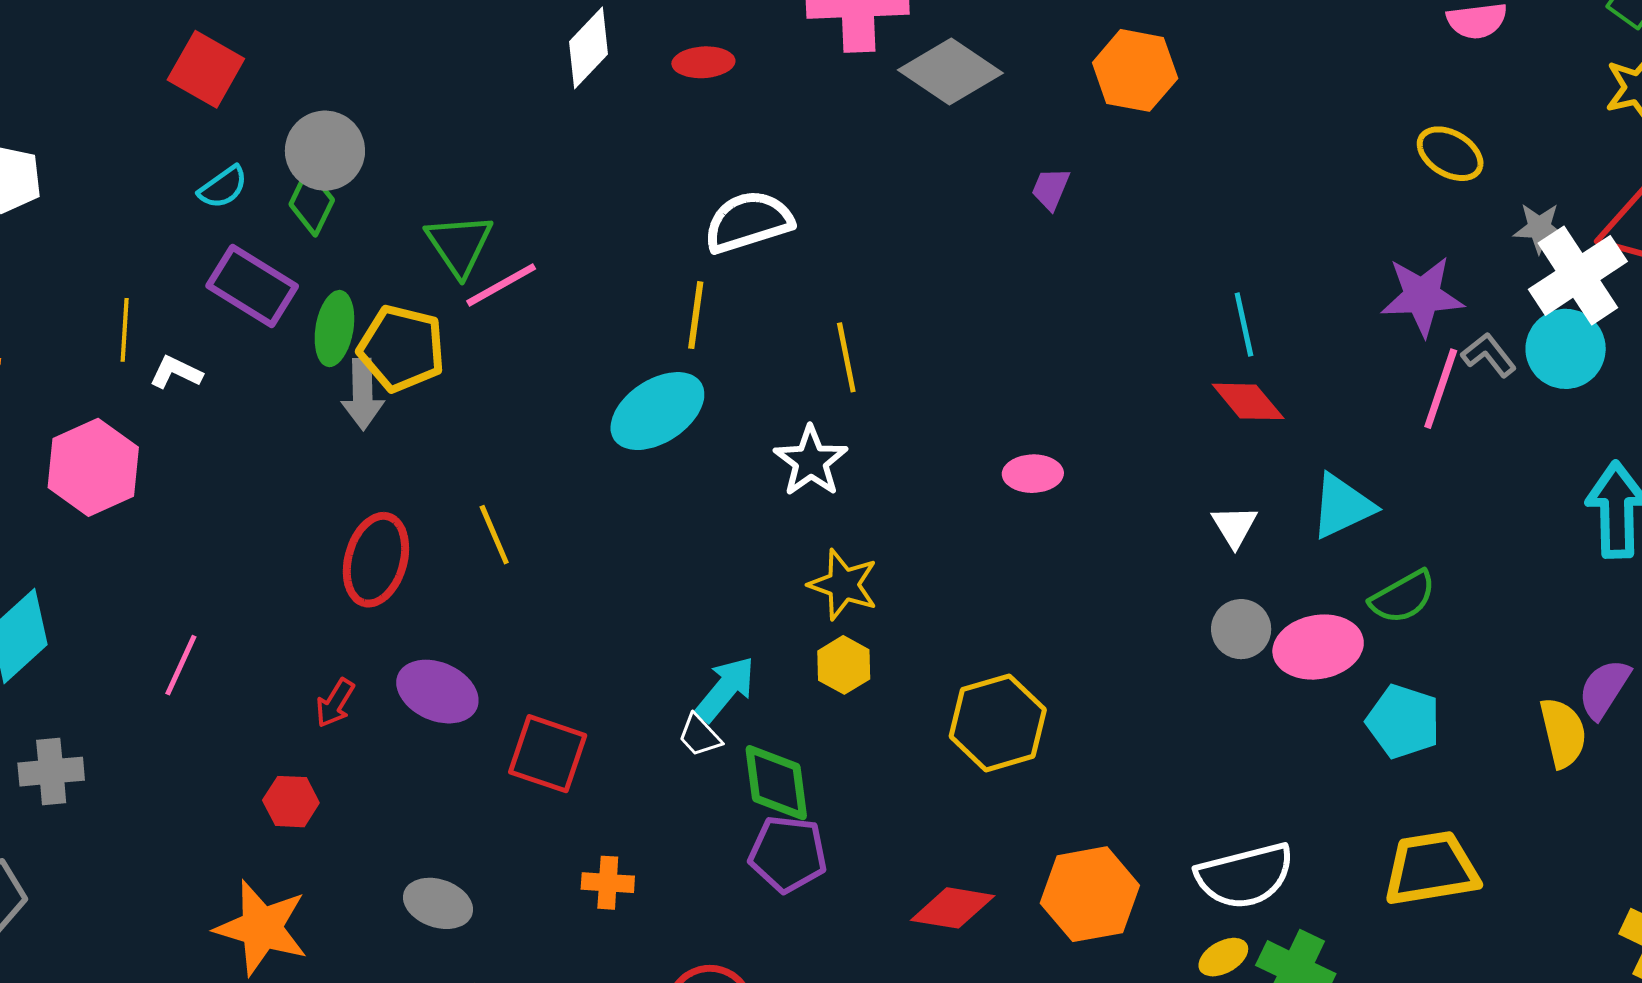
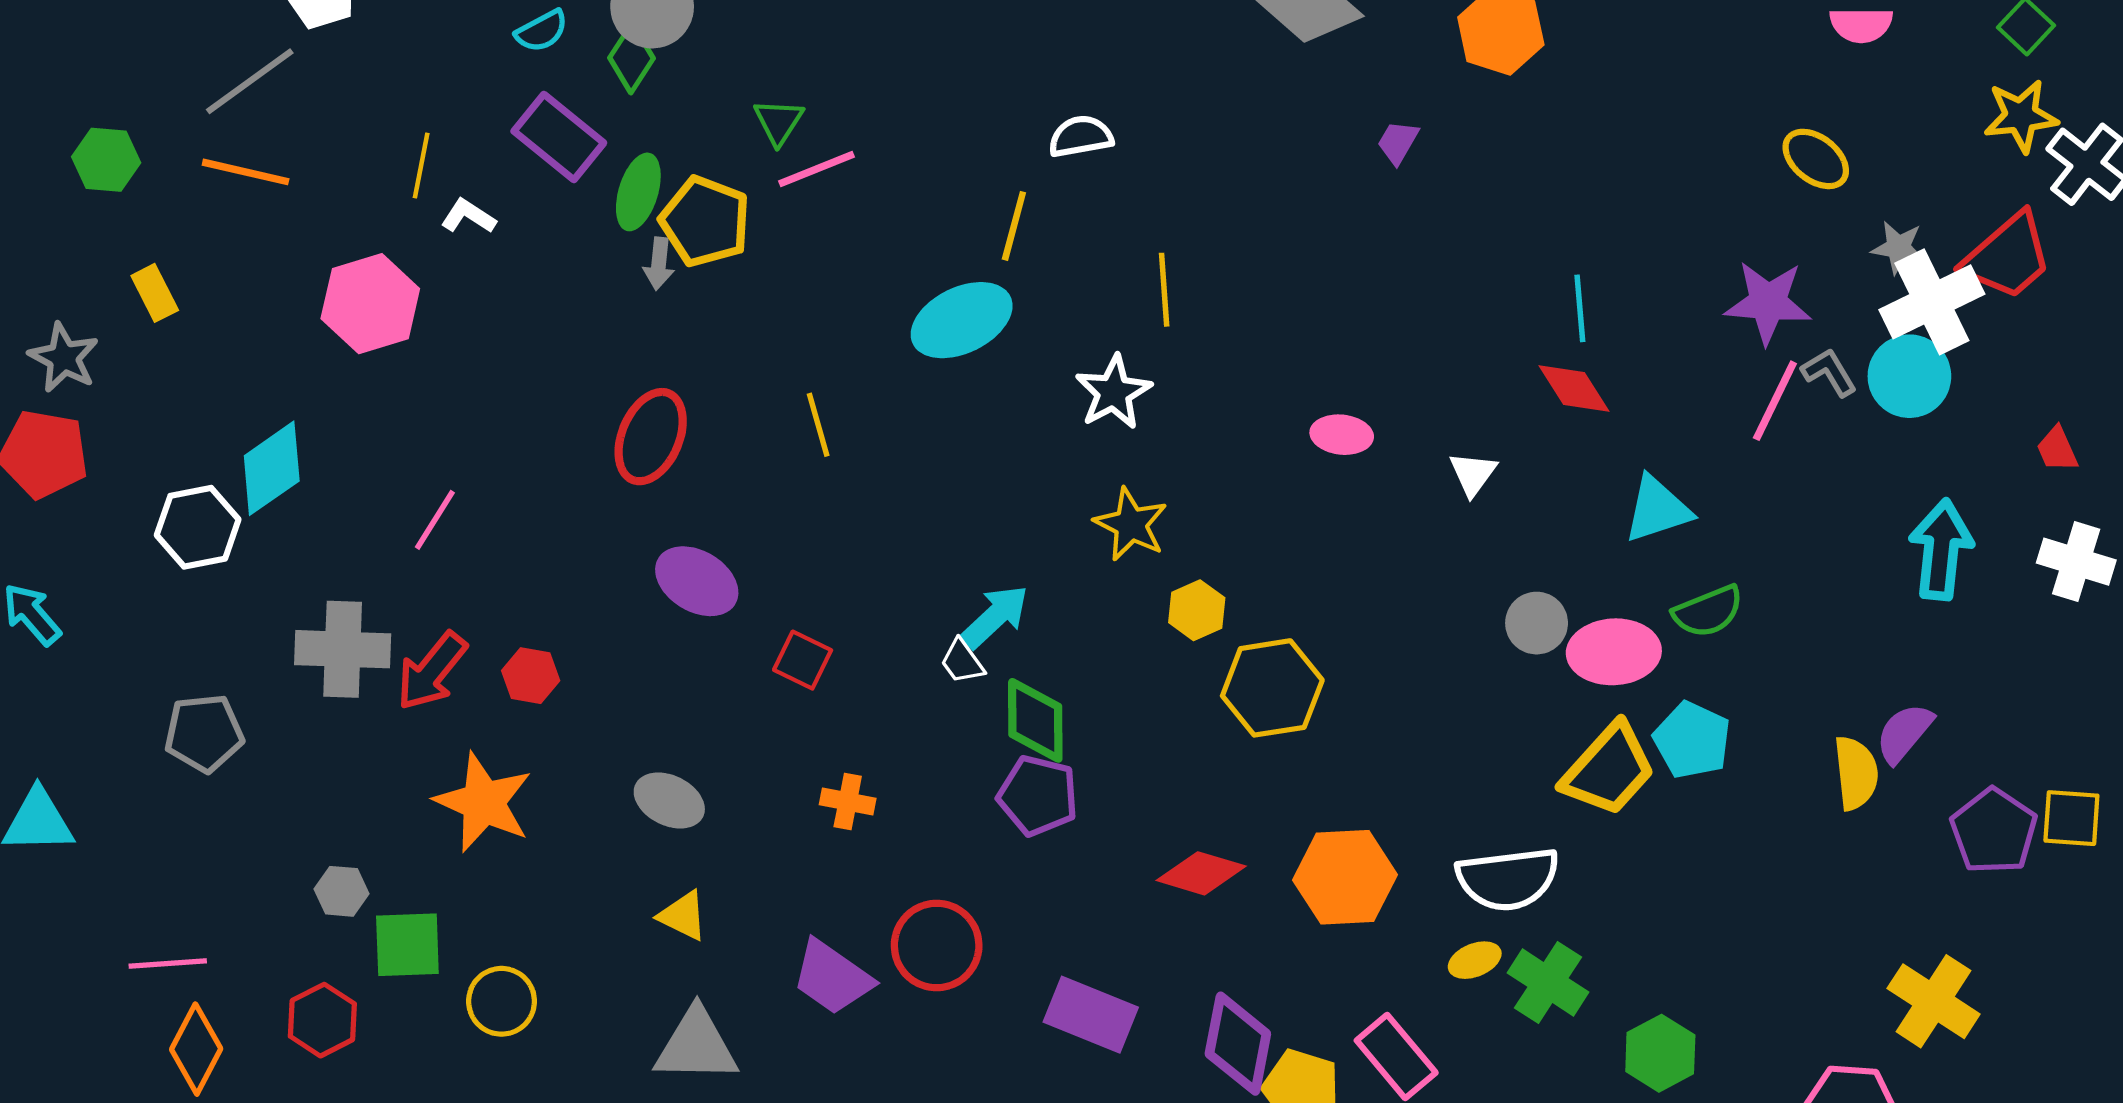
white semicircle: (748, 222) -> (1081, 136), size x0.7
green triangle: (459, 245) -> (779, 122), size x0.7
gray arrow: (363, 394) -> (659, 264), size x0.7
white triangle: (1235, 526) -> (1473, 474), moved
yellow line: (494, 535) -> (818, 425), moved
yellow hexagon: (844, 665) -> (1197, 610), moved
red arrow: (335, 703) -> (432, 671), moved, size x1.6
red square: (548, 754) -> (803, 660), size x0.7
gray cross: (51, 772) -> (343, 649), moved, size x1.4
yellow trapezoid: (1431, 869) -> (1609, 770), moved, turned 134

